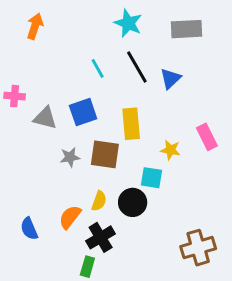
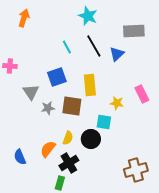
gray rectangle: (186, 29) -> (134, 31), moved
gray triangle: (45, 118) -> (31, 92), moved, turned 42

